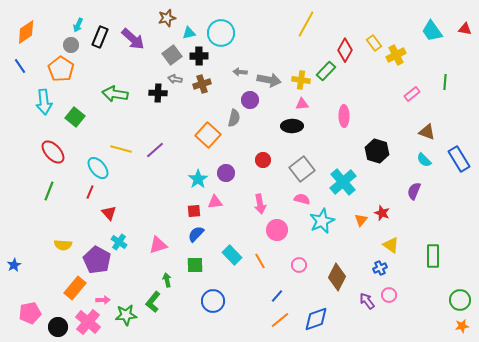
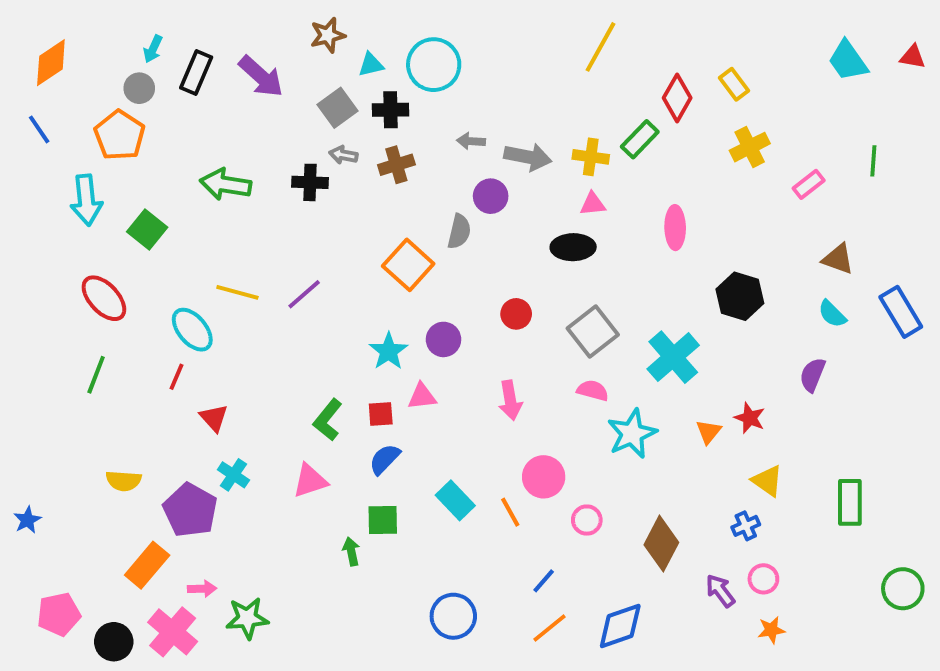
yellow cross: (396, 55) -> (750, 147), moved
pink circle: (277, 230) -> (544, 477), moved
green arrow: (167, 280) -> (351, 551), moved
blue circle: (213, 301) -> (453, 616), moved
green L-shape: (153, 302) -> (328, 420), moved
orange star: (462, 326) -> (771, 630), moved

